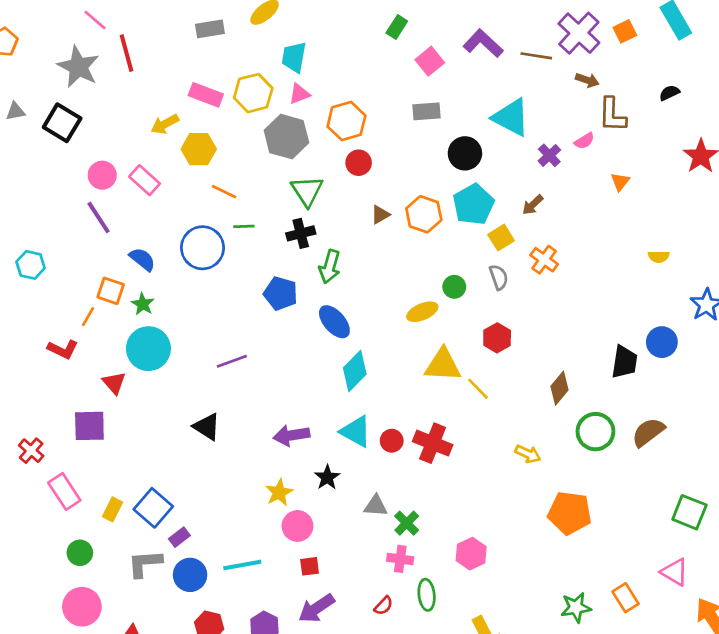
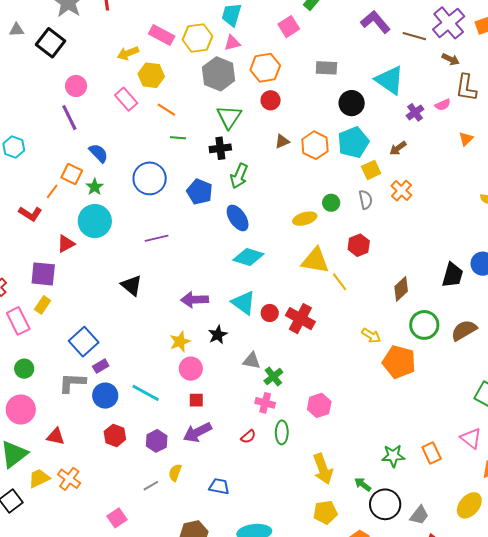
pink square: (430, 61) -> (289, 27), moved
pink rectangle: (145, 180) -> (126, 99), moved
blue circle: (202, 248) -> (150, 178), moved
cyan diamond: (355, 371) -> (248, 257), turned 56
red triangle: (114, 383) -> (66, 244), turned 36
yellow rectangle: (112, 509) -> (43, 305), moved
orange pentagon: (570, 513) -> (399, 362), moved
cyan line: (242, 565) -> (146, 393), turned 32

